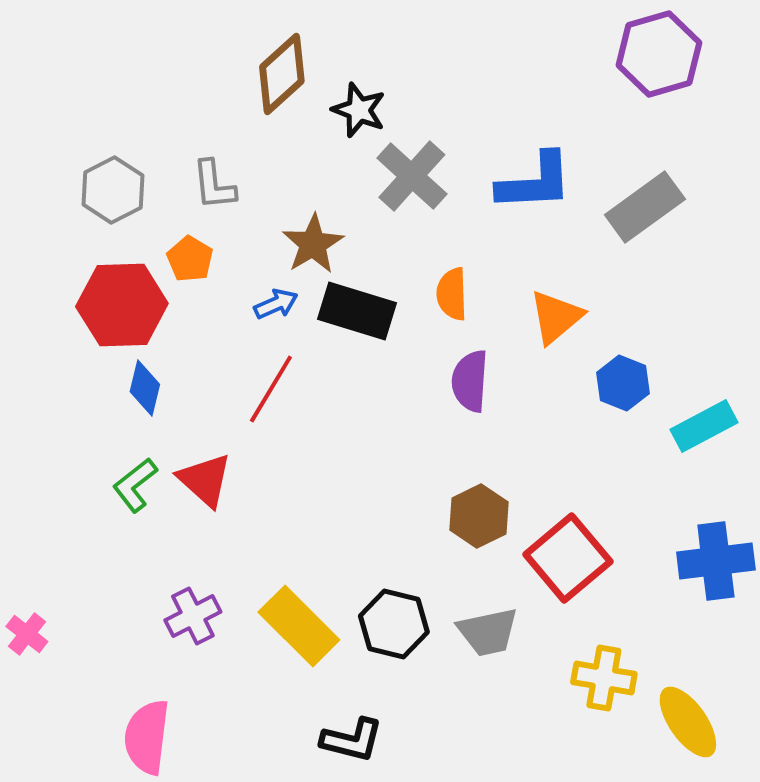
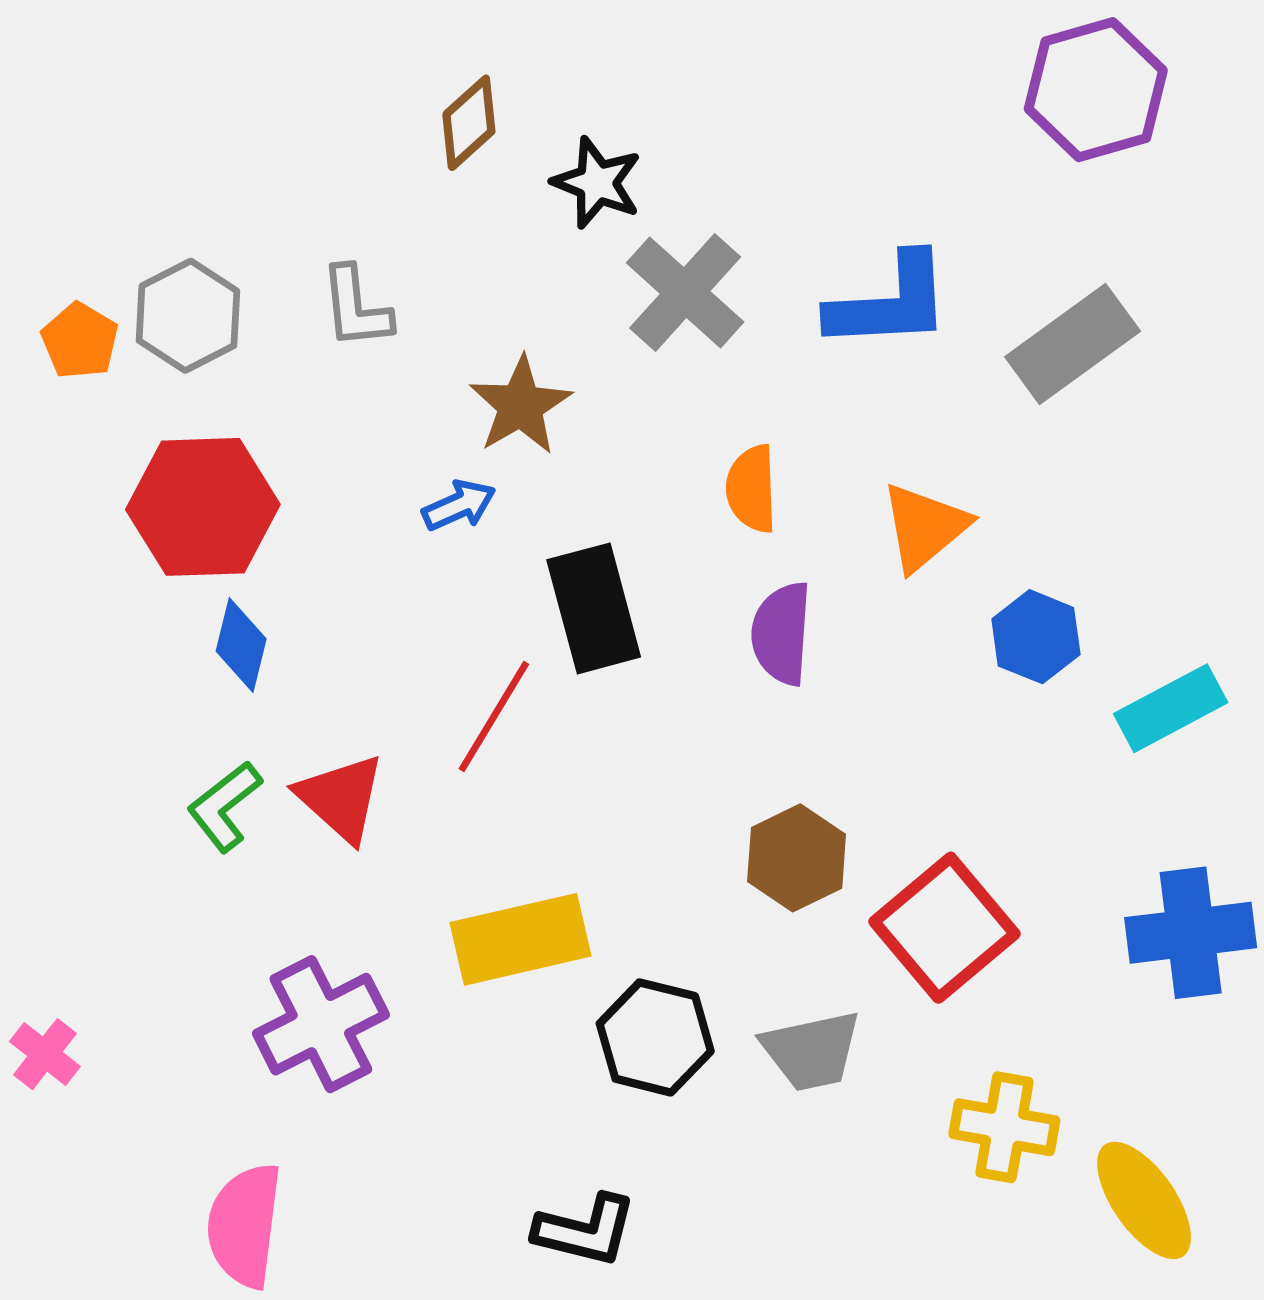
brown diamond: (282, 74) -> (469, 123), size x0.7
orange pentagon: (190, 259) -> (80, 341), moved
black rectangle: (357, 311) -> (594, 608), moved, turned 58
red line: (271, 389) -> (494, 717), moved
purple cross: (193, 616) -> (321, 1024), size x1.4
yellow rectangle: (299, 626) -> (520, 939), moved, turned -58

